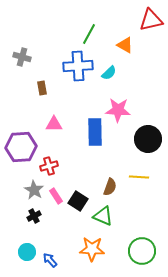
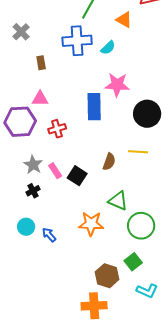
gray cross: (22, 57) -> (21, 32), turned 30
pink triangle: (54, 124) -> (40, 99), moved
red cross: (49, 166) -> (57, 129), moved
green triangle: (103, 216) -> (118, 201), moved

